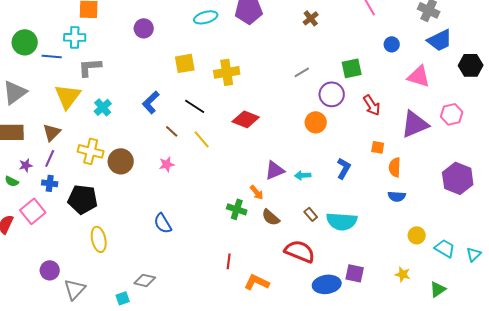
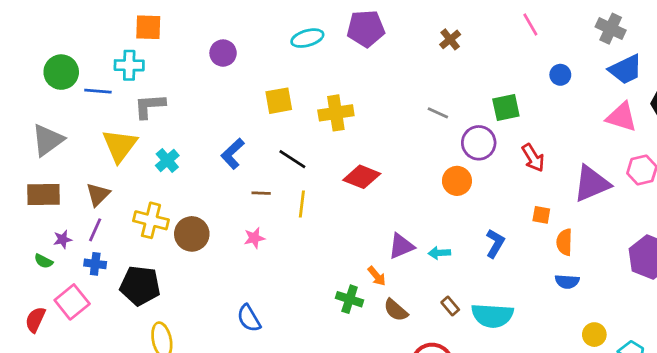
gray line: (302, 72) -> (438, 113), turned 56
pink triangle: (419, 76) -> (622, 117), moved
brown line: (172, 131) -> (261, 193), turned -40
yellow line: (202, 139) -> (302, 204), turned 48

